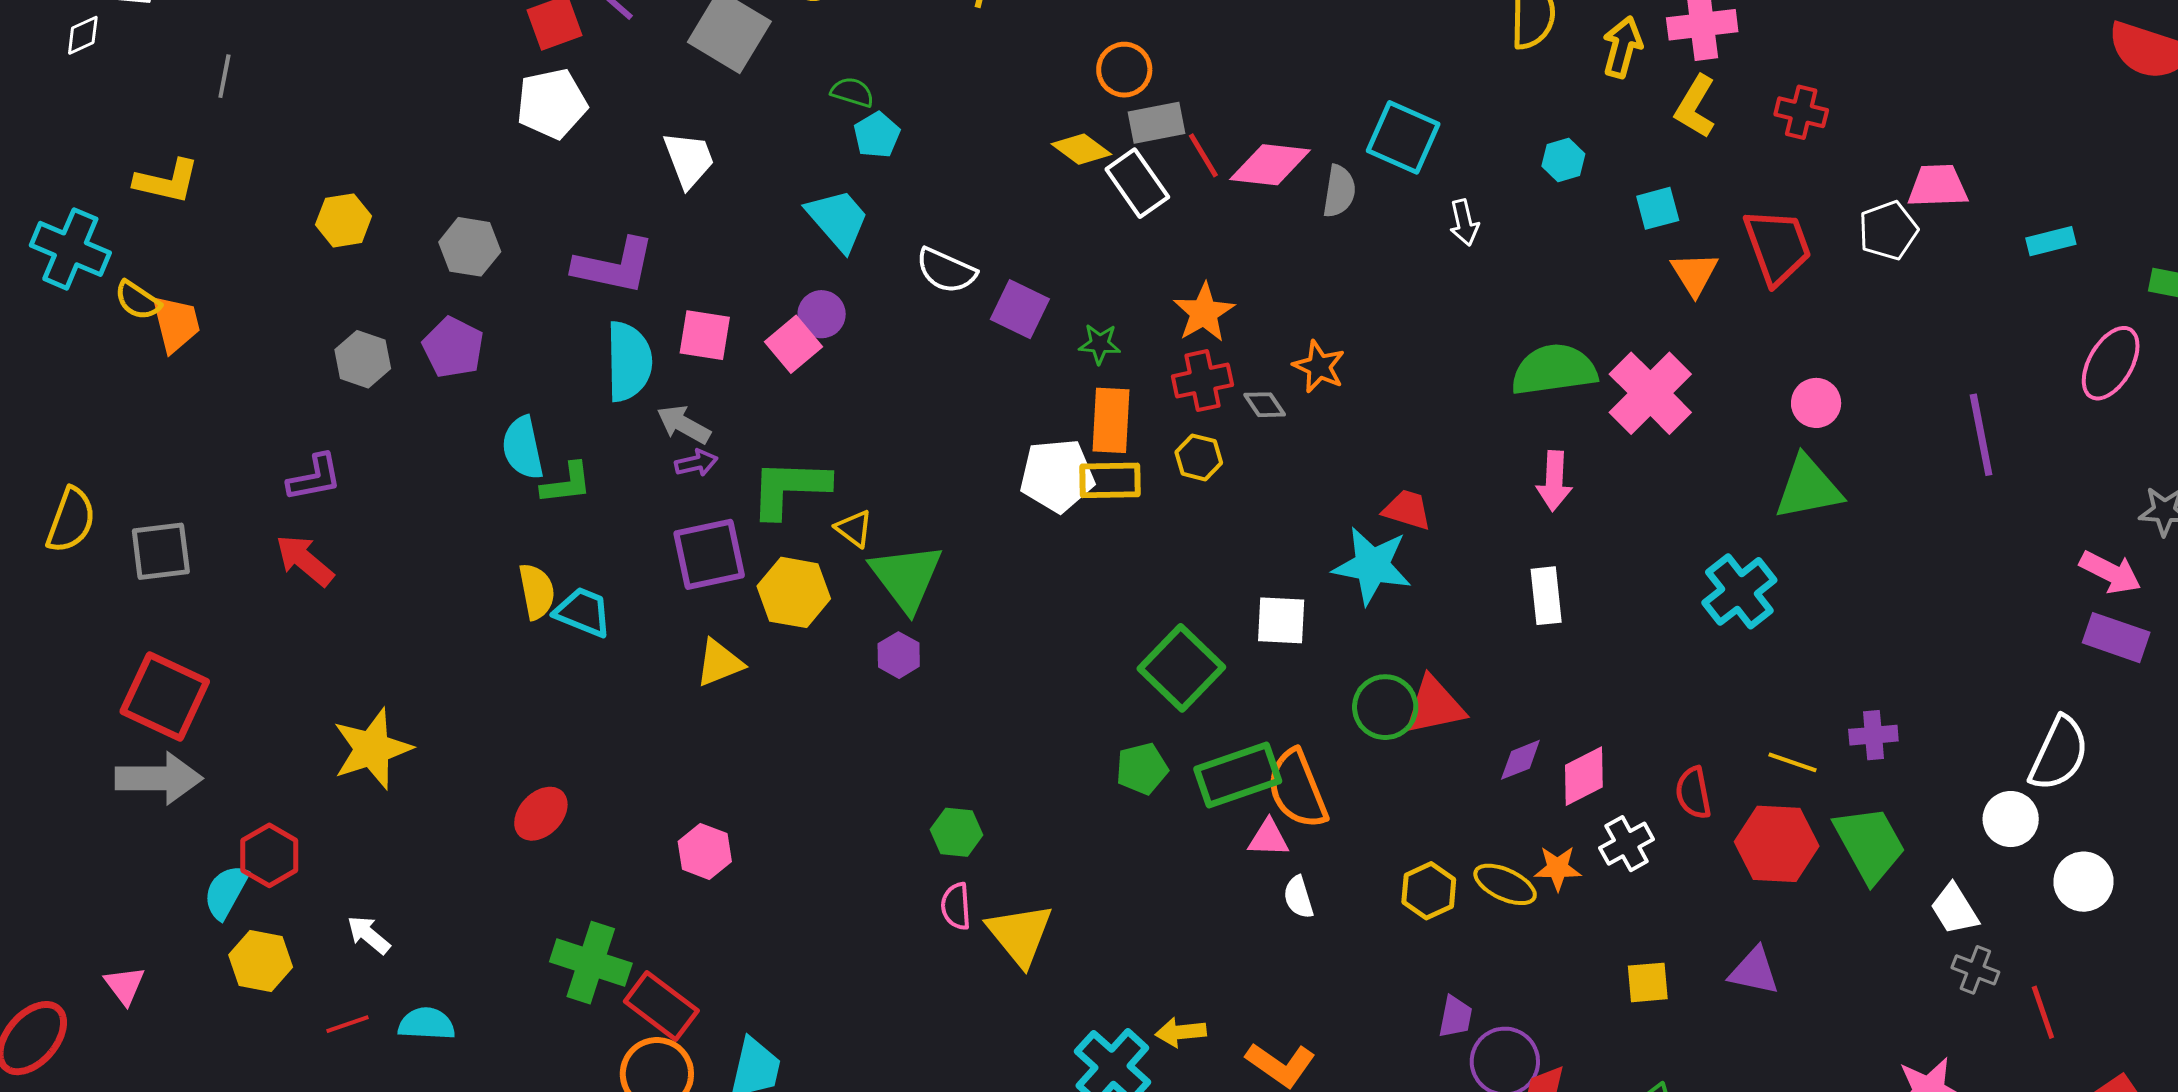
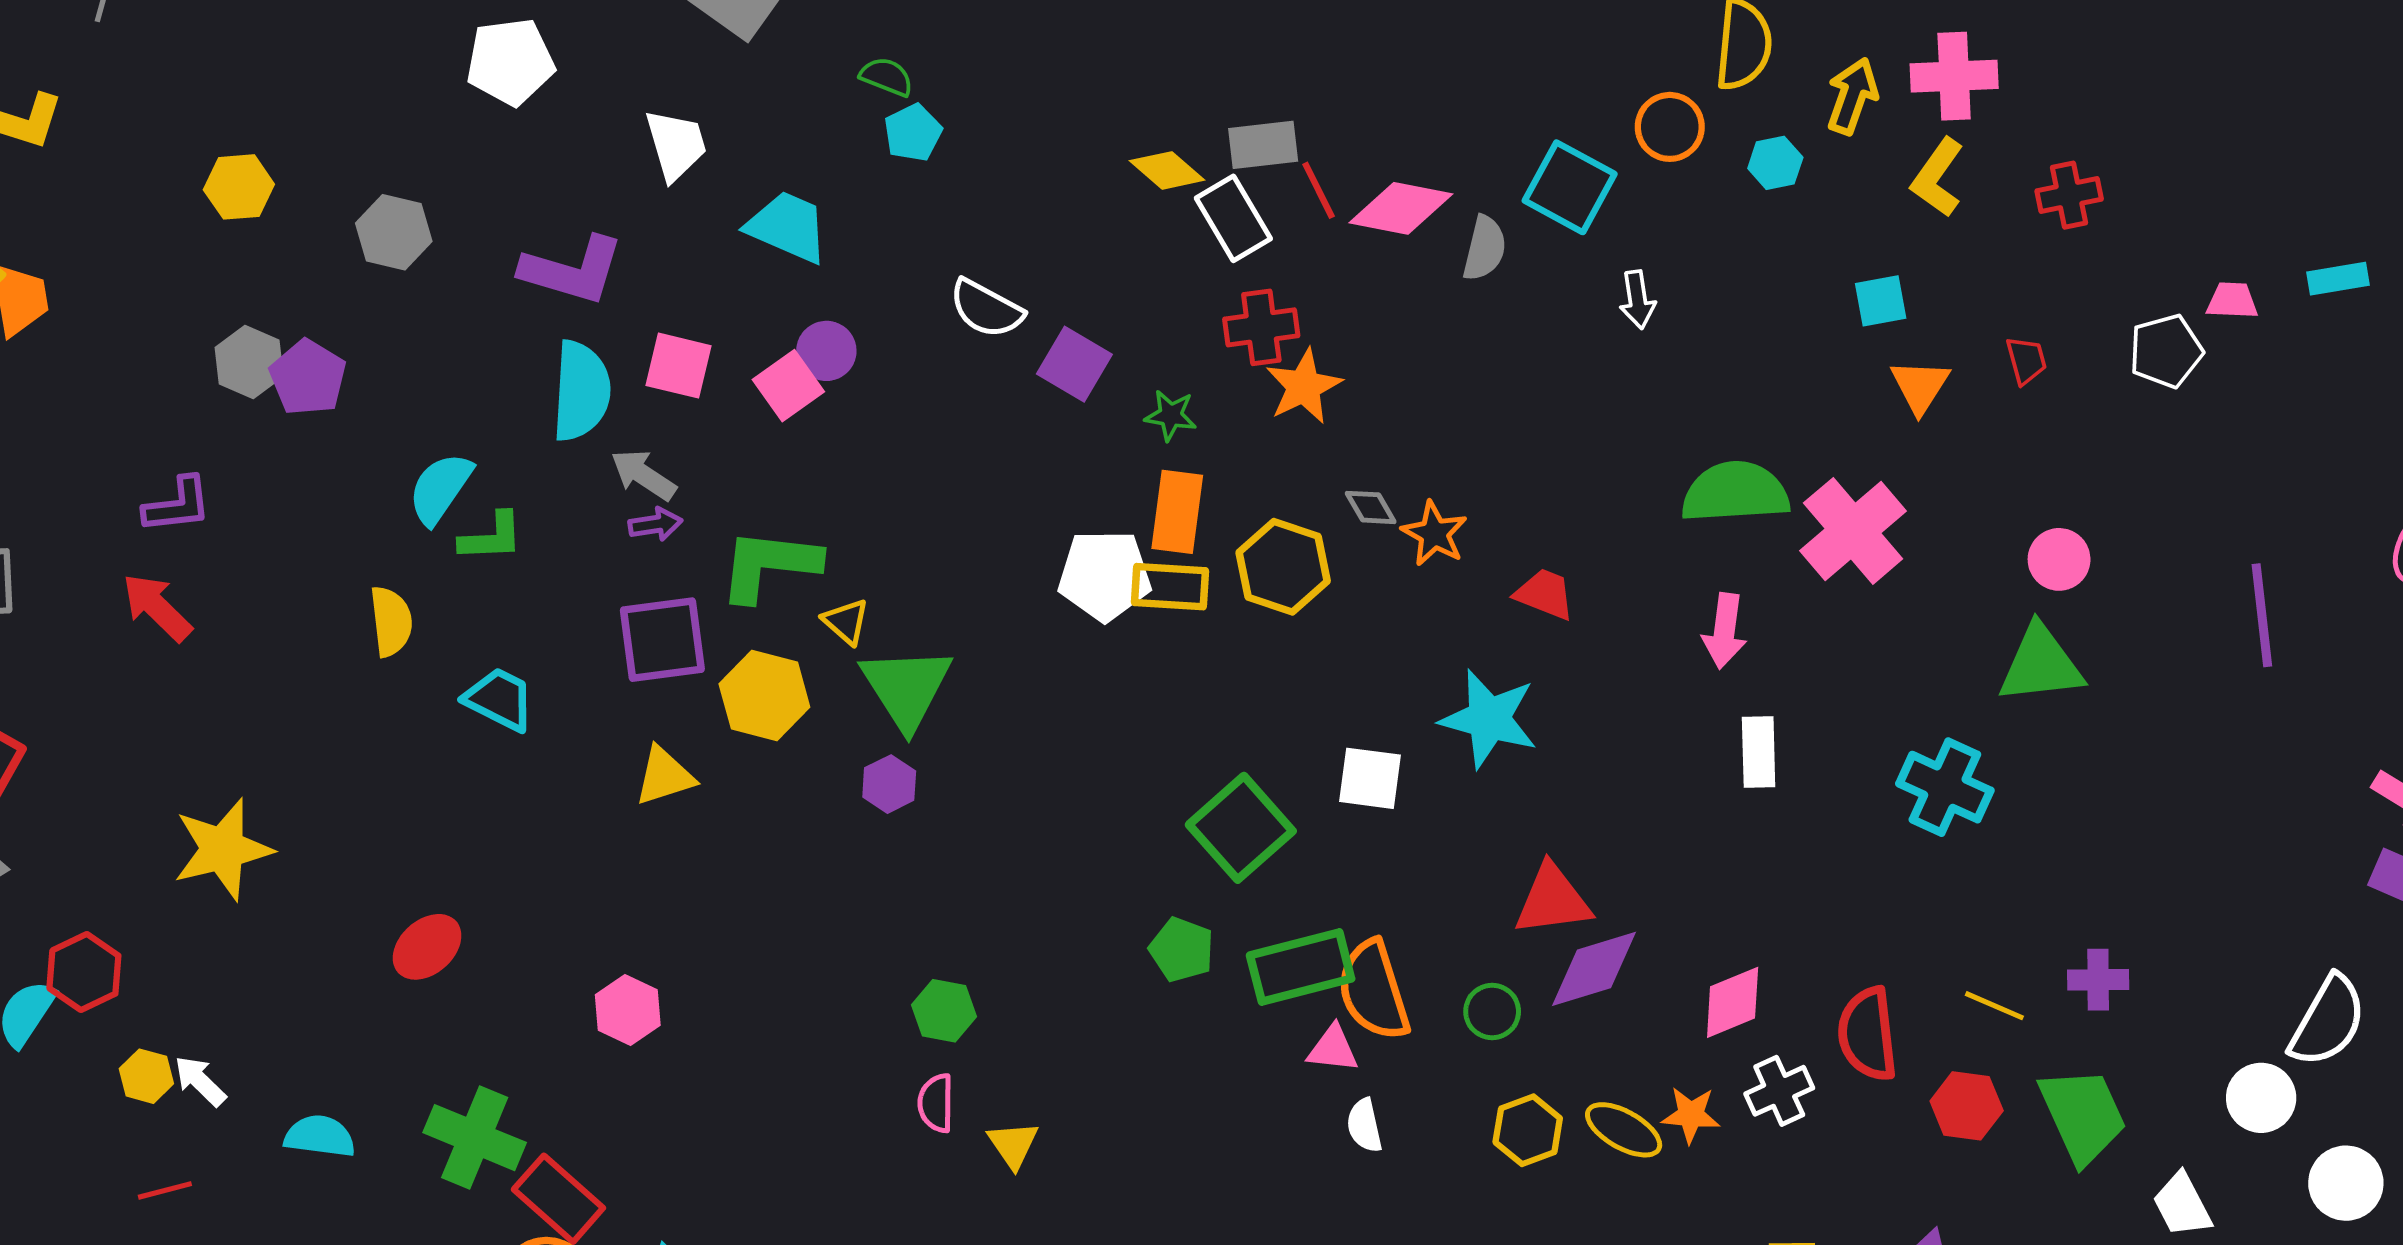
orange circle: (1124, 70) -> (1670, 127), moved
red cross: (1801, 112) -> (2069, 195), turned -30
cyan hexagon: (1563, 160) -> (1775, 163), moved
pink trapezoid: (1938, 186) -> (2232, 301), size x0.7
cyan trapezoid: (838, 220) -> (788, 227), moved, turned -30
cyan rectangle: (2051, 241) -> (2338, 279), moved
red trapezoid: (1777, 247) -> (2026, 360), size x0.5
purple pentagon: (453, 347) -> (308, 378), moved
orange star: (1319, 367) -> (1434, 534), moved
red cross: (1202, 381) -> (1261, 327), moved
cyan semicircle: (523, 448) -> (440, 488), turned 42
yellow hexagon: (1199, 457) -> (1283, 567), size x1.6
red trapezoid: (1407, 510) -> (1545, 594), moved
yellow semicircle: (537, 591) -> (391, 621), moved
cyan cross: (1739, 591) -> (1945, 787), turned -32
white rectangle: (1546, 596) -> (1759, 752), moved
green circle: (1385, 707) -> (1492, 1011), moved, size x0.7
purple diamond: (1520, 760) -> (1594, 969), moved, size x1.6
green pentagon: (1142, 769) -> (1182, 950), turned 30
red semicircle: (1693, 793) -> (1868, 1034), size x1.4
red hexagon: (1777, 844) -> (1967, 1106), size x0.7
yellow triangle: (1020, 934) -> (1013, 1145), size x0.6
yellow hexagon: (261, 961) -> (146, 1076), moved, size x0.7
cyan semicircle: (427, 1024) -> (320, 1136), moved

